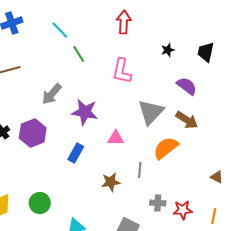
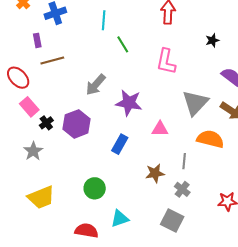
cyan line: (60, 30) -> (104, 20), turned 48
orange semicircle: (166, 148) -> (210, 139), turned 52
green circle: (40, 203) -> (95, 188), moved
gray cross: (158, 203) -> (182, 189), moved, turned 35

